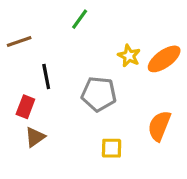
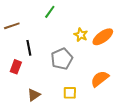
gray pentagon: (99, 94) -> (62, 59), turned -30
orange semicircle: (159, 126) -> (100, 79), turned 30
brown triangle: (35, 137) -> (34, 95), moved

